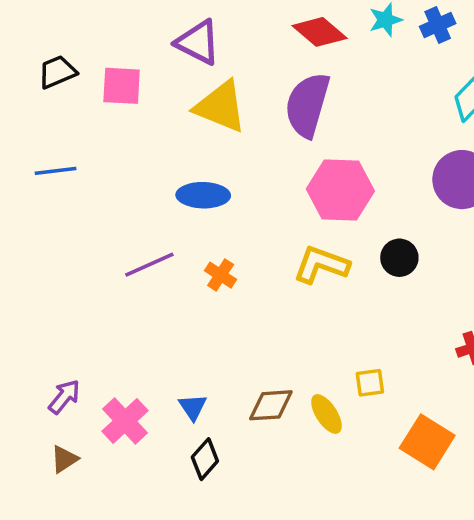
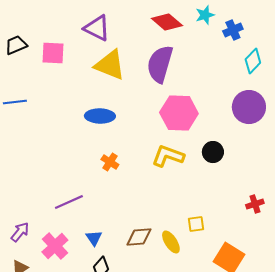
blue cross: (438, 25) -> (233, 30), moved
purple line: (149, 265) -> (69, 202), moved

